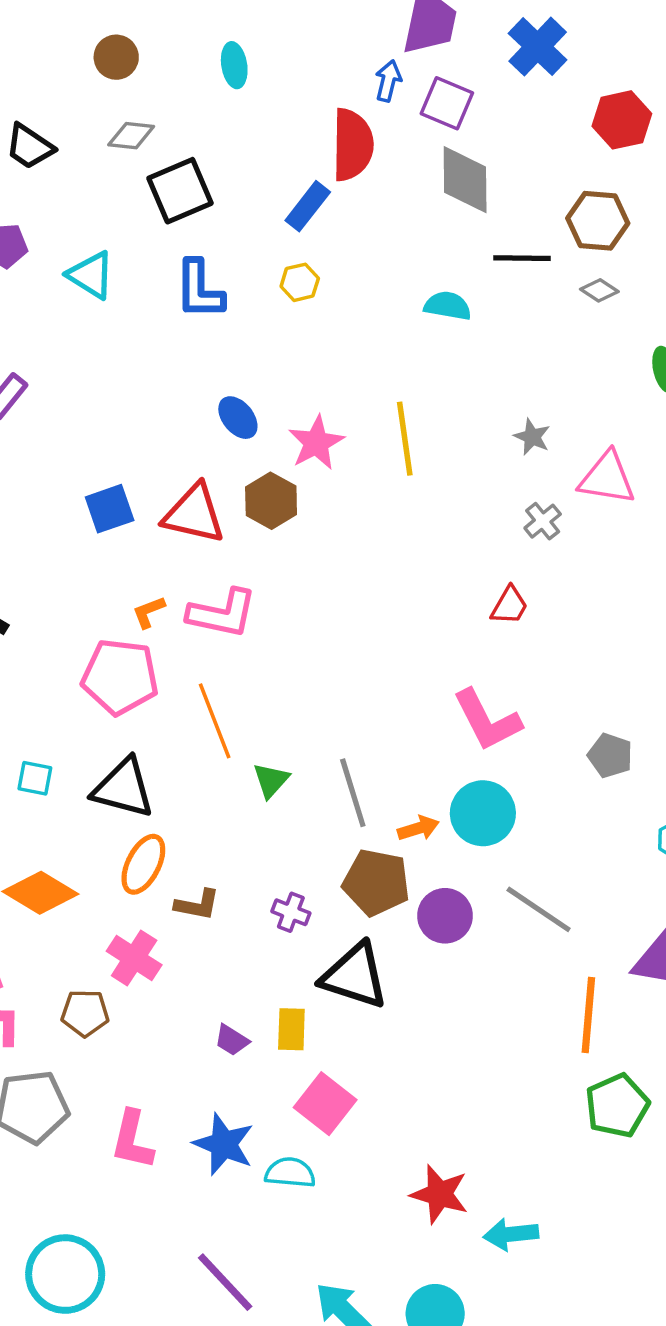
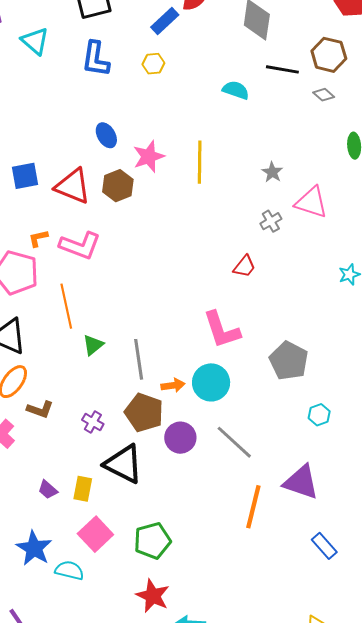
gray pentagon: (610, 755) -> (289, 361), size x1.5
green pentagon: (617, 1106) -> (152, 541), moved

